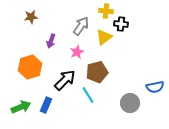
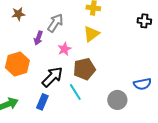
black cross: (121, 24) -> (144, 21), moved
gray arrow: (81, 26) -> (55, 23), moved
blue rectangle: (46, 105) -> (42, 102), moved

